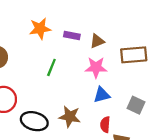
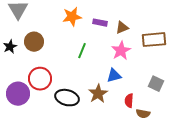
pink star: (96, 67) -> (121, 51), turned -30
blue triangle: (102, 95) -> (114, 76), moved
brown star: (70, 117) -> (98, 94), turned 30

